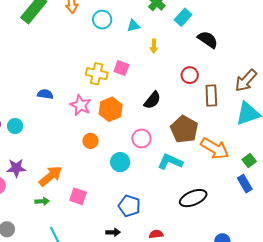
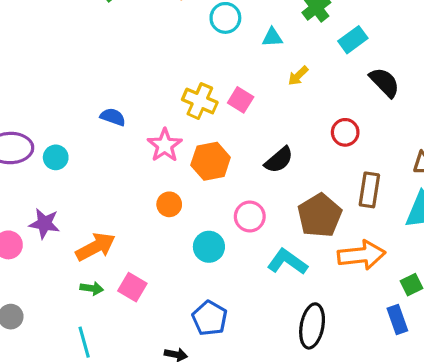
yellow arrow: (154, 46) -> (298, 76), turned 32
brown rectangle: (211, 96) -> (369, 190), moved
orange arrow: (215, 148) -> (361, 255), turned -48
black ellipse: (193, 198) -> (312, 326), turned -68
green arrow: (42, 201) -> (92, 288), moved

